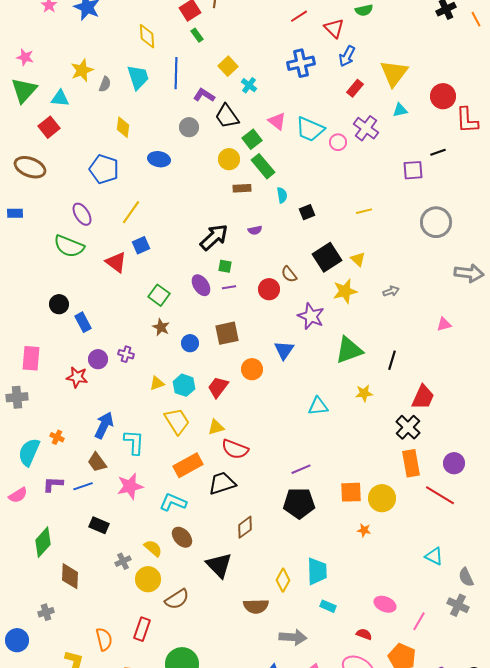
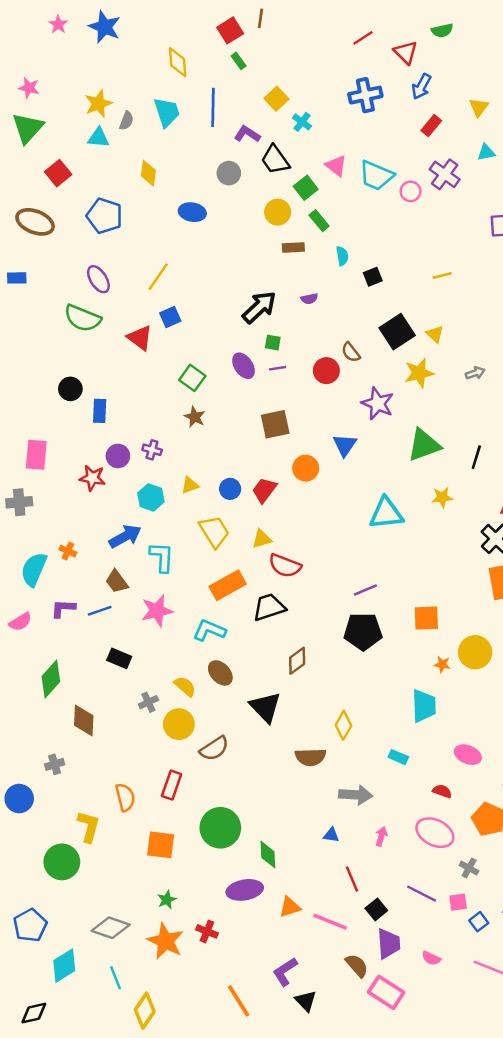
yellow triangle: (394, 73) -> (479, 107), size x0.6
cyan triangle: (60, 98) -> (98, 138), moved
green rectangle: (263, 166) -> (319, 221), size x0.7
blue pentagon: (104, 169) -> (105, 216), moved
blue rectangle: (83, 322) -> (100, 411), turned 30
blue circle: (190, 343) -> (230, 489), moved
cyan hexagon: (184, 385) -> (151, 497), moved
cyan triangle: (318, 406) -> (386, 513), size x1.4
blue arrow: (104, 425) -> (125, 536), turned 36
yellow circle: (382, 498) -> (475, 652), moved
cyan trapezoid: (317, 571) -> (424, 706), moved

